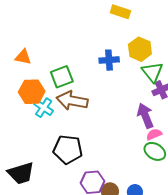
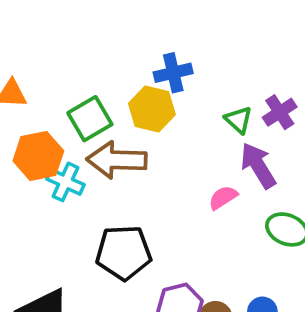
yellow hexagon: (140, 49) -> (152, 109), moved
green triangle: (152, 72) -> (239, 120), moved, size x0.7
pink semicircle: (154, 134) -> (223, 197), moved

